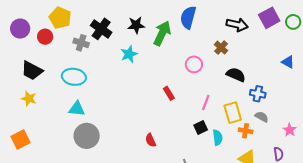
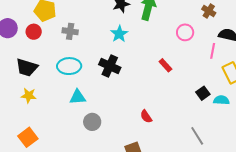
black cross: (101, 29) -> (110, 66), moved
pink line: (206, 102) -> (213, 51), moved
gray circle: (87, 136) -> (92, 122), size x0.7
cyan semicircle: (218, 138) -> (221, 100), turned -70
red semicircle: (151, 140) -> (146, 116), moved

